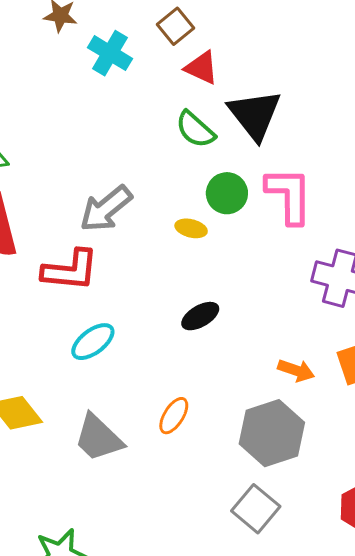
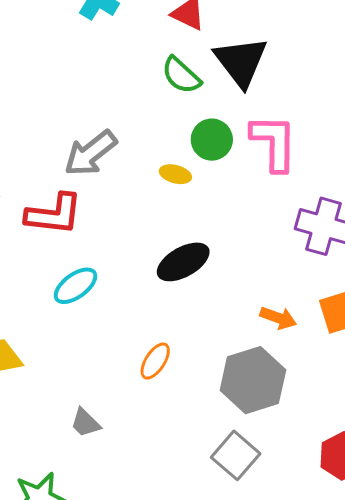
black ellipse: (200, 316) -> (183, 262), size x1.4
gray trapezoid: (98, 438) -> (85, 423), moved, size x0.6

